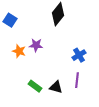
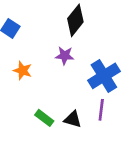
purple star: (36, 45) -> (65, 56), moved
blue cross: (79, 55) -> (104, 76), size x1.6

